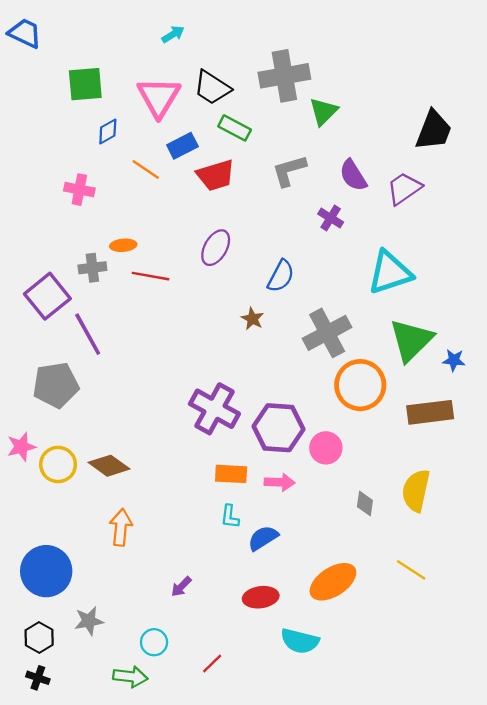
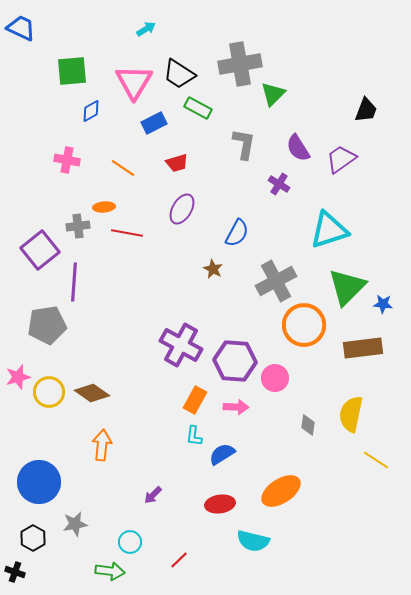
black trapezoid: (434, 130) -> (366, 110), size x0.7
orange line: (146, 169) -> (123, 168), moved
gray L-shape: (289, 171) -> (244, 144), turned 116
red trapezoid: (216, 175) -> (177, 163), moved, size x0.7
purple line: (88, 334) -> (74, 282), turned 33
orange rectangle: (231, 474) -> (195, 400), turned -64
yellow line: (411, 570) -> (376, 460), moved
black cross: (38, 678) -> (15, 572), moved

